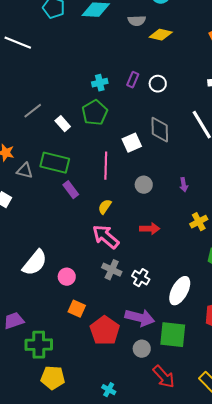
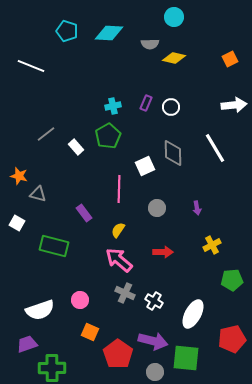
green rectangle: (55, 163) -> (54, 246), moved
white semicircle: (35, 263) -> (40, 310), moved, turned 32

